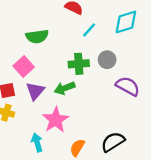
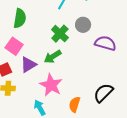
green semicircle: (37, 36) -> (20, 18), turned -60
green cross: (79, 64) -> (60, 34), turned -30
purple triangle: (35, 91) -> (28, 65), turned 30

